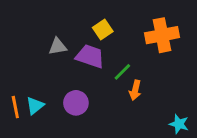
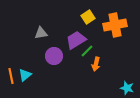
yellow square: (103, 30) -> (88, 17), moved
purple trapezoid: (90, 56) -> (76, 40), moved, turned -50
purple circle: (76, 103) -> (54, 56), moved

